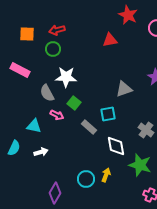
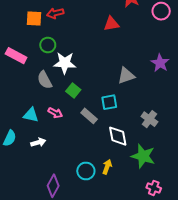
orange square: (27, 34) -> (34, 19), moved
green circle: (53, 49) -> (48, 45), moved
pink arrow: (57, 115) -> (55, 113), moved

